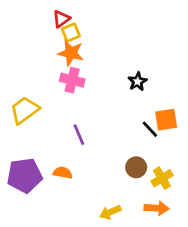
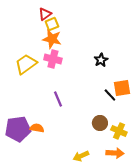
yellow trapezoid: (25, 110) -> (26, 64), moved
orange semicircle: (63, 173) -> (37, 128), moved
yellow cross: (162, 178) -> (119, 131), turned -35

